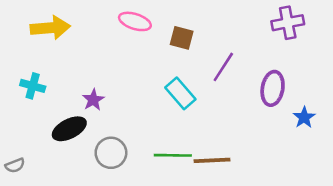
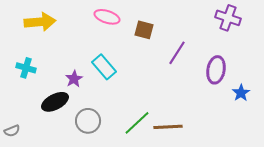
purple cross: (288, 23) -> (228, 18), turned 30
cyan rectangle: (180, 93) -> (104, 67), moved
green line: (173, 155) -> (137, 123), turned -44

